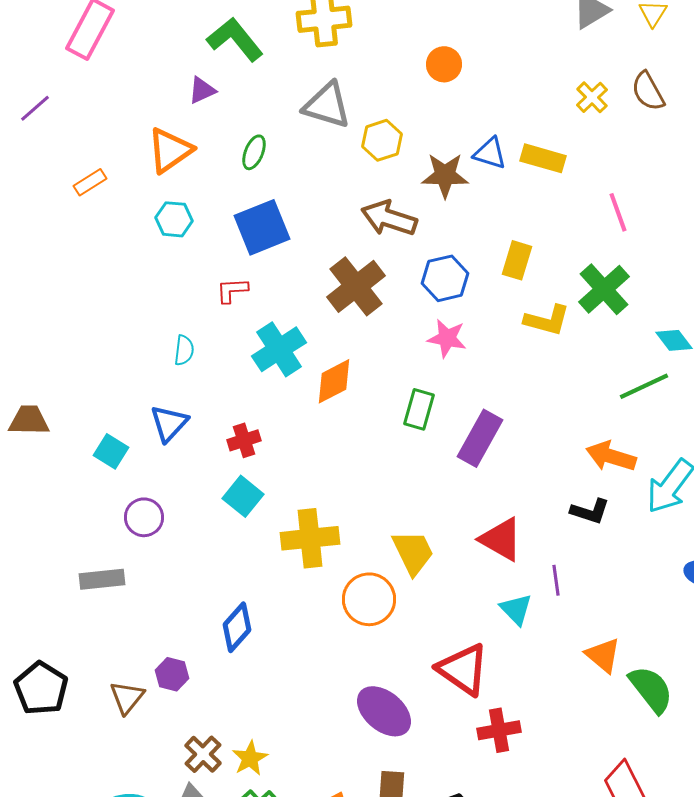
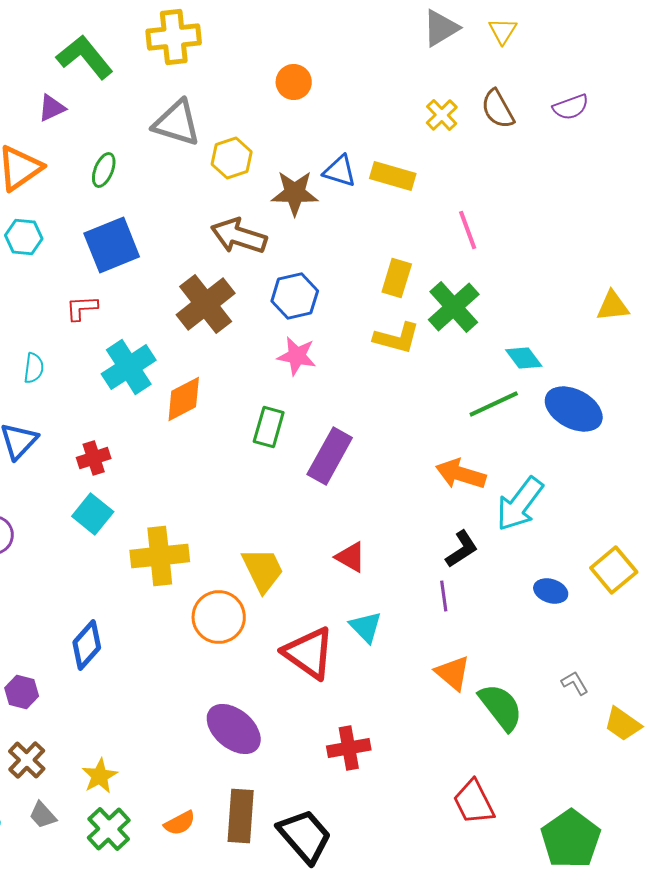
yellow rectangle: (517, 260) -> (397, 278), moved
black L-shape: (590, 511) -> (462, 549), moved, turned -51
red triangle: (501, 539) -> (351, 557), size x0.7
purple line: (556, 580) -> (444, 596), moved
red triangle: (463, 669) -> (309, 653), moved
brown cross: (203, 754) -> (27, 760), moved

